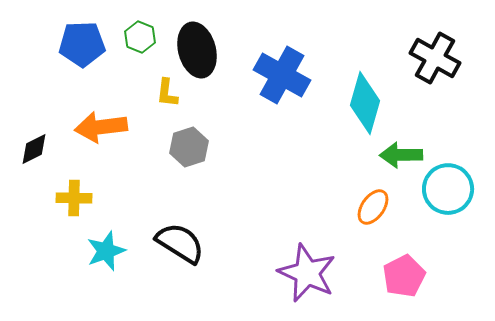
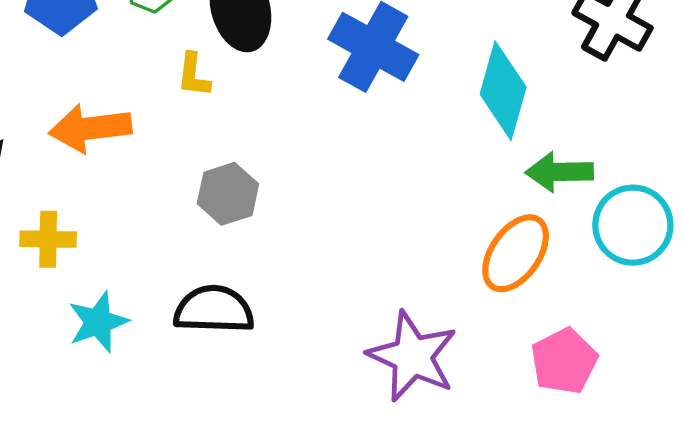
gray hexagon: (189, 147) -> (228, 194), moved
orange ellipse: (373, 207) -> (516, 253), size x1.4
black semicircle: (180, 243) -> (214, 310), turned -30

